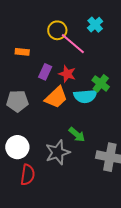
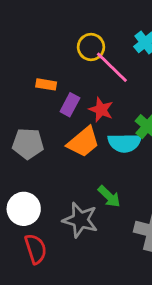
orange rectangle: (22, 52) -> (46, 84), moved
gray star: (58, 152) -> (80, 220), turned 30
red semicircle: (28, 175) -> (36, 249), turned -30

